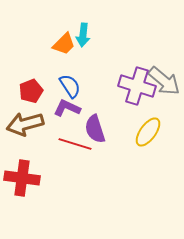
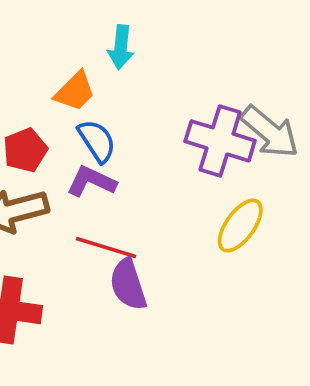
orange trapezoid: (64, 44) -> (75, 91), moved
purple semicircle: (95, 129) -> (128, 284), moved

